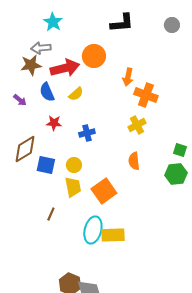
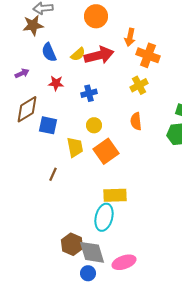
red arrow: (65, 68) -> (99, 55), moved
purple arrow: (20, 100) -> (22, 73), moved, turned -64
yellow circle: (74, 165) -> (94, 125), moved
cyan ellipse: (93, 230) -> (104, 217), moved

